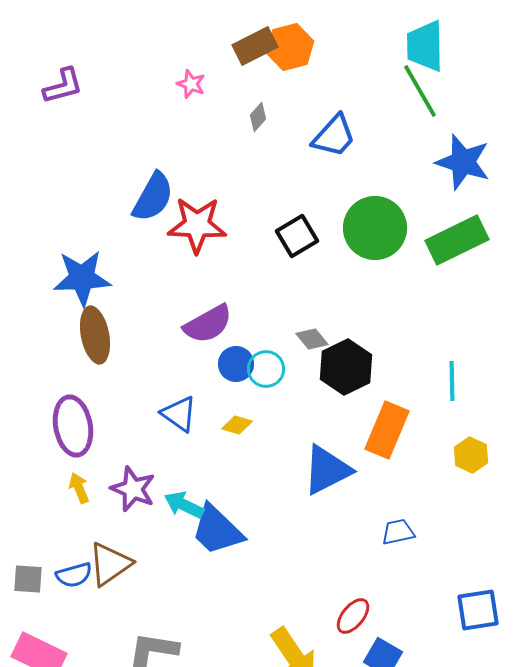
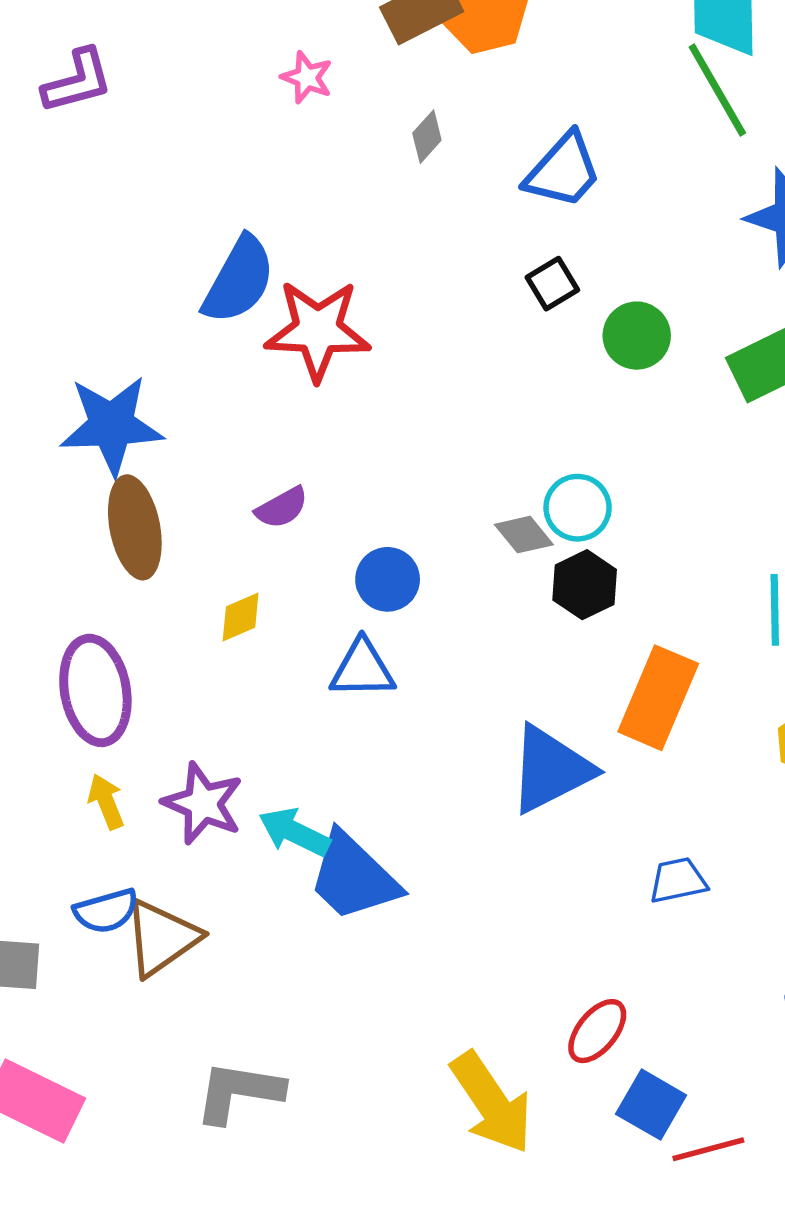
green circle: (375, 228) -> (637, 336), size x0.6
black square: (297, 236) -> (552, 284), moved, size x0.7
purple semicircle: (208, 324) -> (282, 508), moved, size x0.6
black hexagon: (346, 367) -> (585, 585), size x0.7
cyan circle: (266, 369) -> (578, 508), moved
blue triangle: (179, 414) -> (362, 669), moved, turned -36
yellow diamond: (237, 425) -> (241, 617), moved, turned -40
blue semicircle: (74, 575) -> (106, 911), moved

